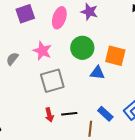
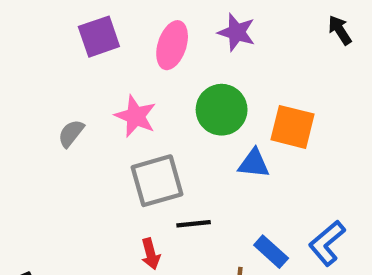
black line: (69, 114) -> (194, 224), moved

